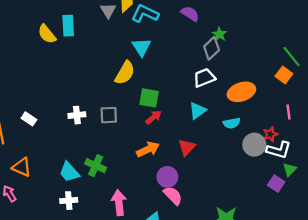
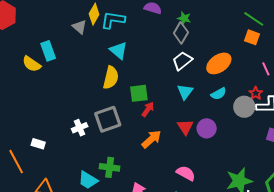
gray square: (109, 115) -> (108, 119), size x1.5
purple circle: (167, 177) -> (207, 128), moved

